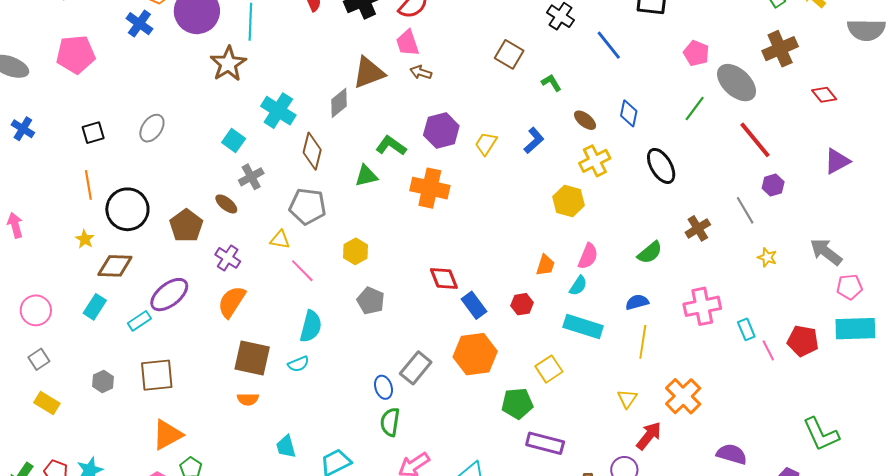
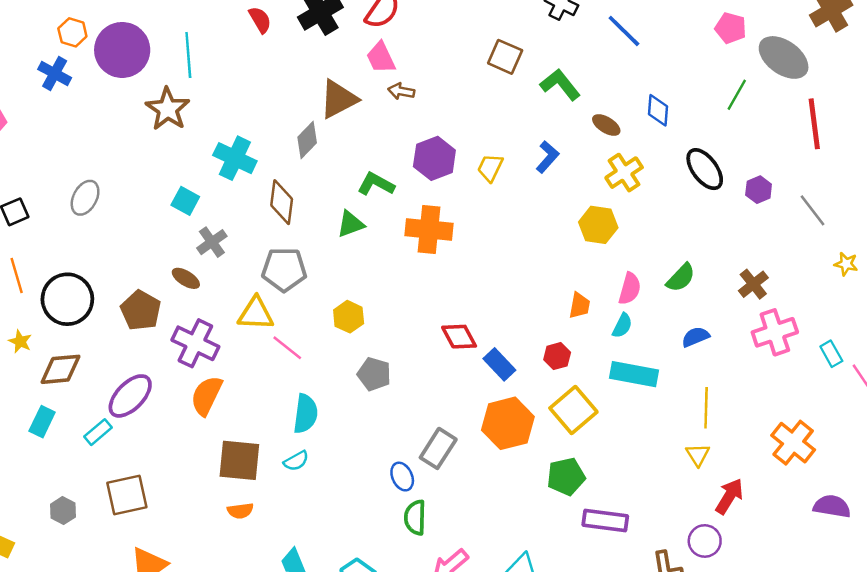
green L-shape: (551, 83) -> (560, 85), size x1.6
red line: (755, 140) -> (814, 124), turned 39
purple hexagon: (773, 185) -> (759, 190), moved
brown cross: (698, 228) -> (753, 284), moved
yellow triangle: (280, 240) -> (256, 314), size x1.5
green semicircle: (650, 253) -> (681, 278), moved
purple cross: (228, 258) -> (195, 343), size x1.5
yellow line: (643, 342) -> (706, 408), moved
yellow square: (549, 369) -> (573, 410), moved, size x1.4
orange cross: (683, 396) -> (793, 443), moved

